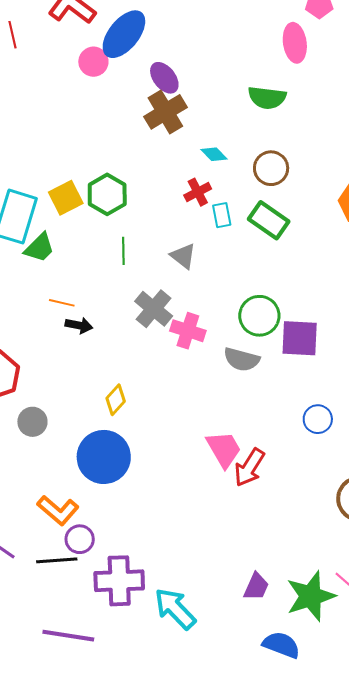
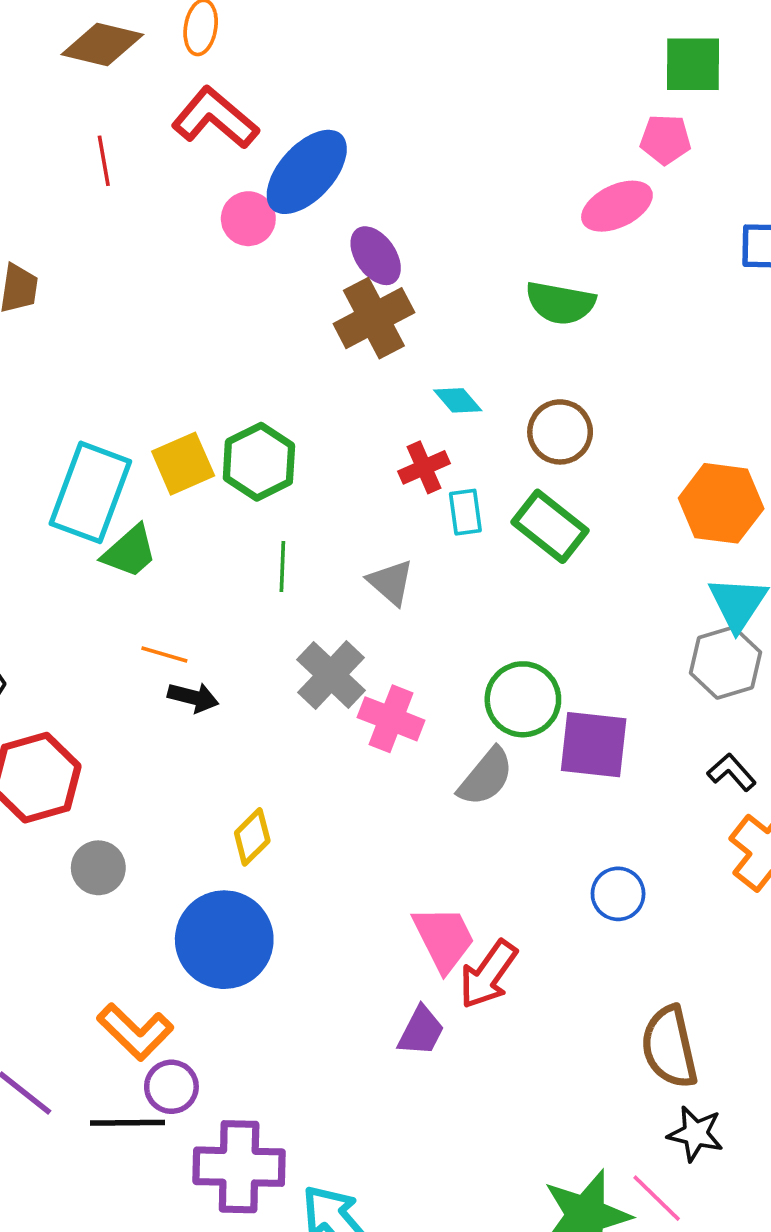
pink ellipse: (295, 43) -> (617, 206), turned 69
gray semicircle: (242, 359) -> (486, 777), turned -69
purple trapezoid: (256, 586) -> (421, 1031), moved

